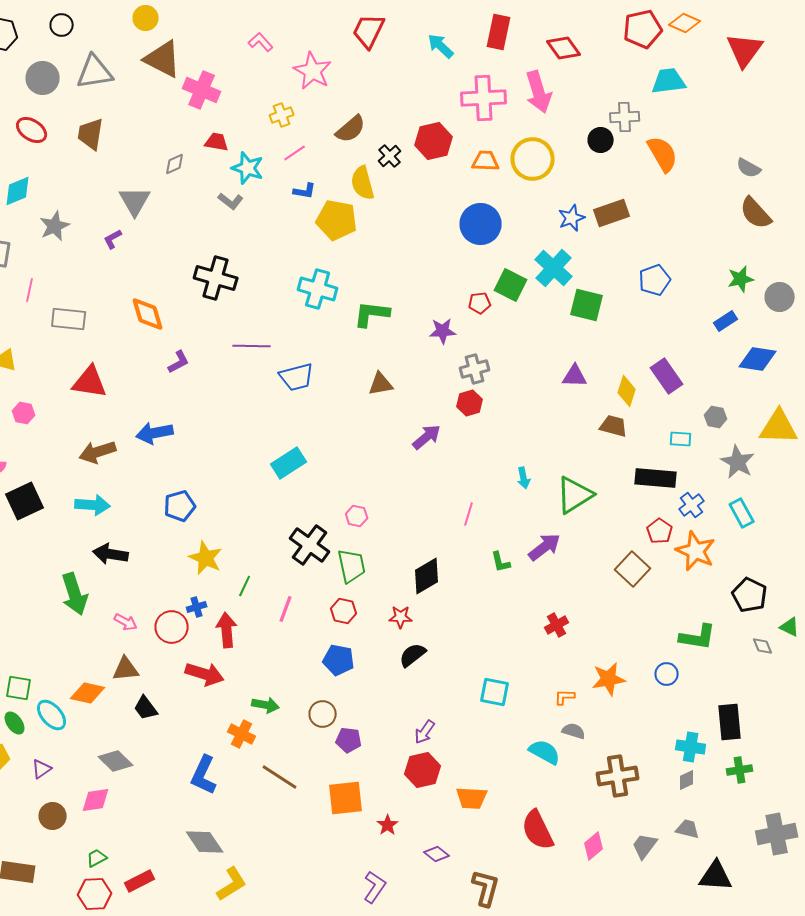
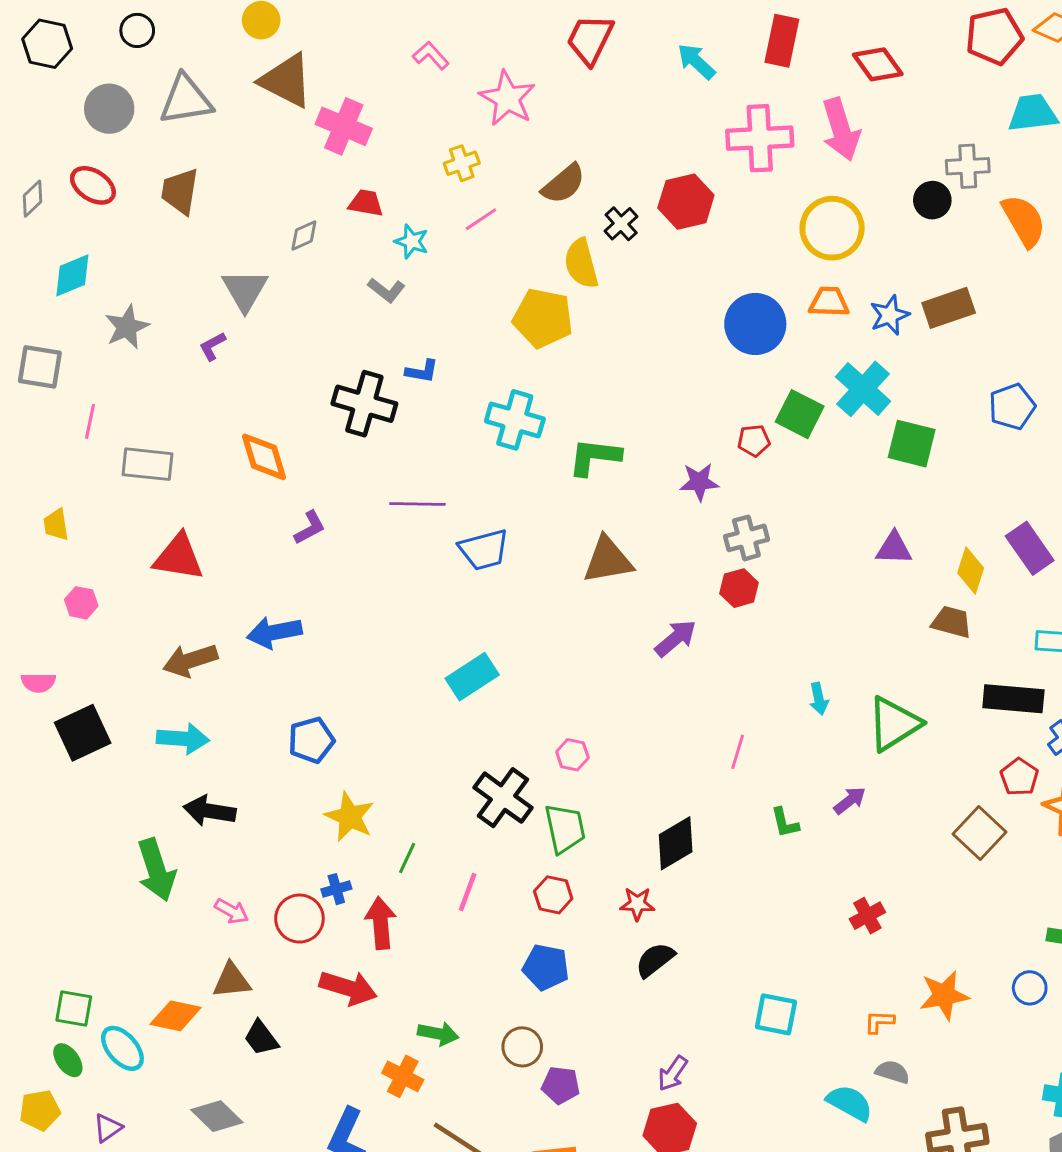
orange trapezoid: (486, 161) -> (829, 302), moved
cyan star: (248, 168) -> (412, 241), size x0.7
blue L-shape: (305, 191) -> (422, 371), moved
brown triangle: (381, 384) -> (608, 560), size x1.4
purple arrow: (545, 547) -> (850, 801), size x0.7

